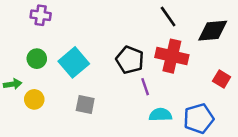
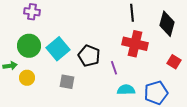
black line: (168, 17) -> (132, 13), turned 30
black diamond: (213, 31) -> (167, 24), turned -70
green circle: (37, 59) -> (29, 46), size x1.5
black pentagon: (130, 60) -> (89, 56), moved

